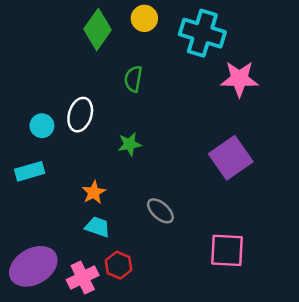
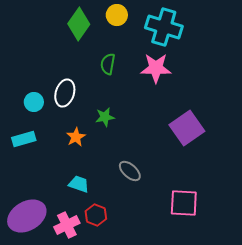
pink star: (239, 79) -> (156, 68), moved
orange star: (94, 192) -> (76, 137), moved

